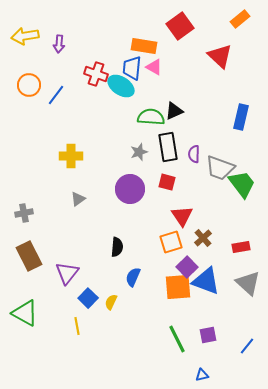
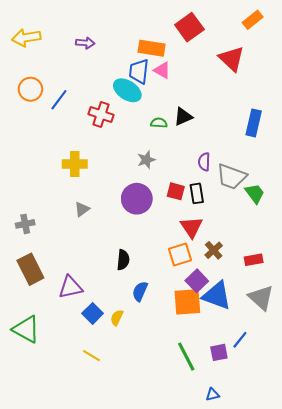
purple arrow: (59, 44) -> (85, 43), moved, turned -90
red cross: (96, 74) -> (101, 114), moved
green semicircle: (151, 117) -> (159, 123), size x0.6
black rectangle: (168, 147) -> (197, 193), moved, size x0.7
green trapezoid: (242, 184) -> (255, 193), size x0.7
purple triangle: (67, 273) -> (70, 287), turned 40
yellow line: (77, 326) -> (92, 356), moved, turned -48
blue line: (247, 346) -> (240, 340), moved

